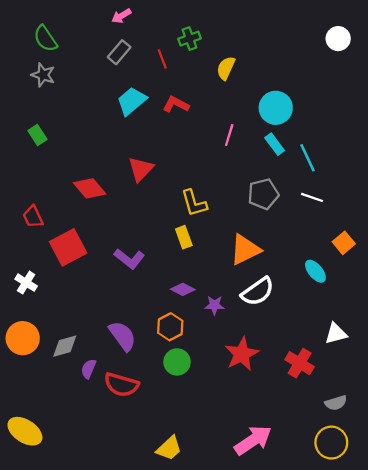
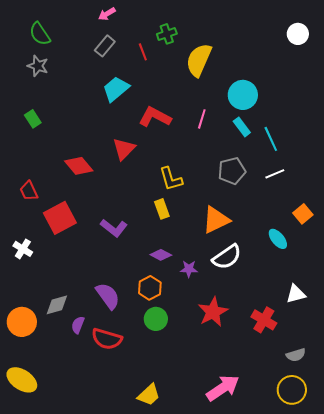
yellow semicircle: (226, 68) -> (199, 60), size x1.6
red L-shape: (176, 104) -> (155, 117), moved, size x1.4
white line: (312, 197) -> (275, 174), turned -42
orange circle: (23, 338) -> (22, 322), moved

